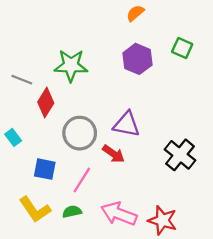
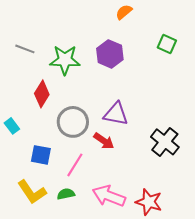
purple hexagon: (137, 59) -> (110, 54), moved
gray line: (22, 80) -> (25, 49), moved

